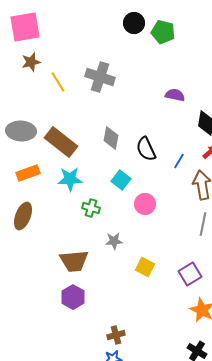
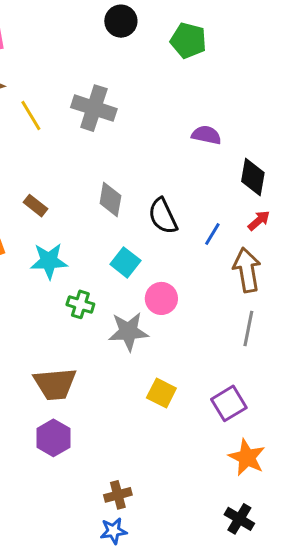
black circle: (134, 23) -> (121, 21), moved
brown rectangle: (61, 142) -> (35, 206), size x0.5
gray star: (114, 241) -> (128, 331), moved, size x1.5

